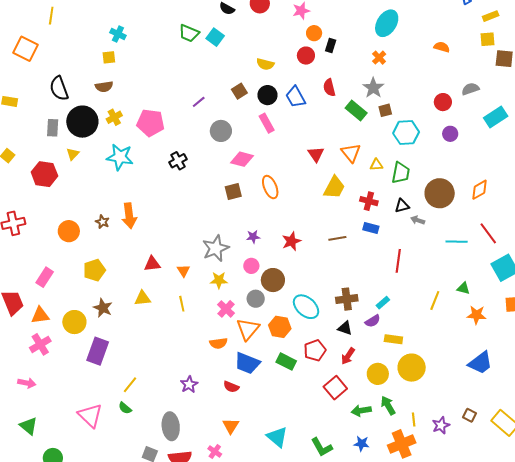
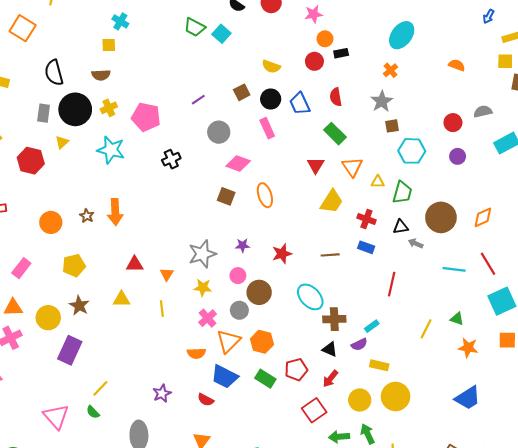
black rectangle: (331, 46) -> (341, 53), turned 56
green rectangle: (356, 111) -> (335, 134), moved
brown square: (233, 192) -> (226, 196), turned 30
cyan ellipse: (306, 307) -> (310, 297), moved

